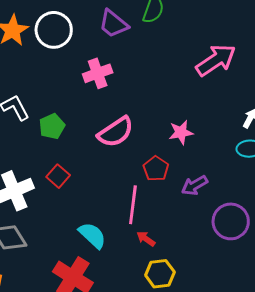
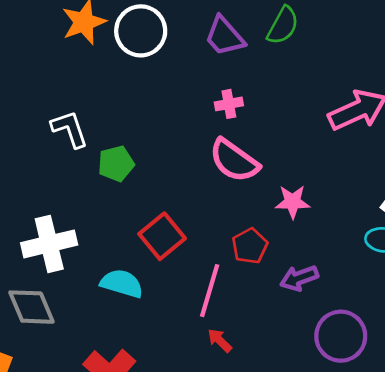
pink cross: (98, 73) -> (229, 104), moved, size x0.7
pink semicircle: (116, 132) -> (234, 161), moved, turned 60
red square: (58, 176) -> (162, 236), moved, size x1.4
cyan semicircle: (92, 235) -> (122, 283), moved, turned -36

